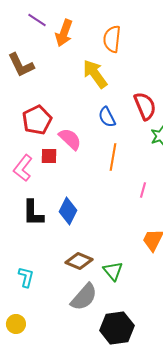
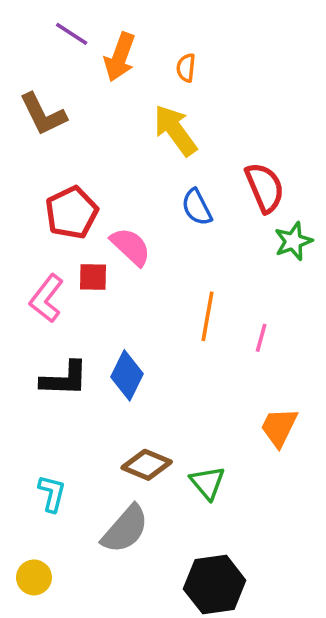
orange semicircle: (112, 39) -> (186, 68), moved, size x0.6
orange line: (113, 157) -> (207, 316), moved
black L-shape: (33, 213) -> (64, 379), turned -88
gray semicircle: (84, 297) -> (125, 529), moved

